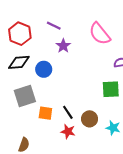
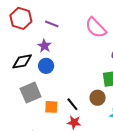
red hexagon: (20, 34) -> (21, 18), moved
purple star: (63, 46) -> (44, 46), moved
brown circle: (90, 119) -> (98, 98), moved

